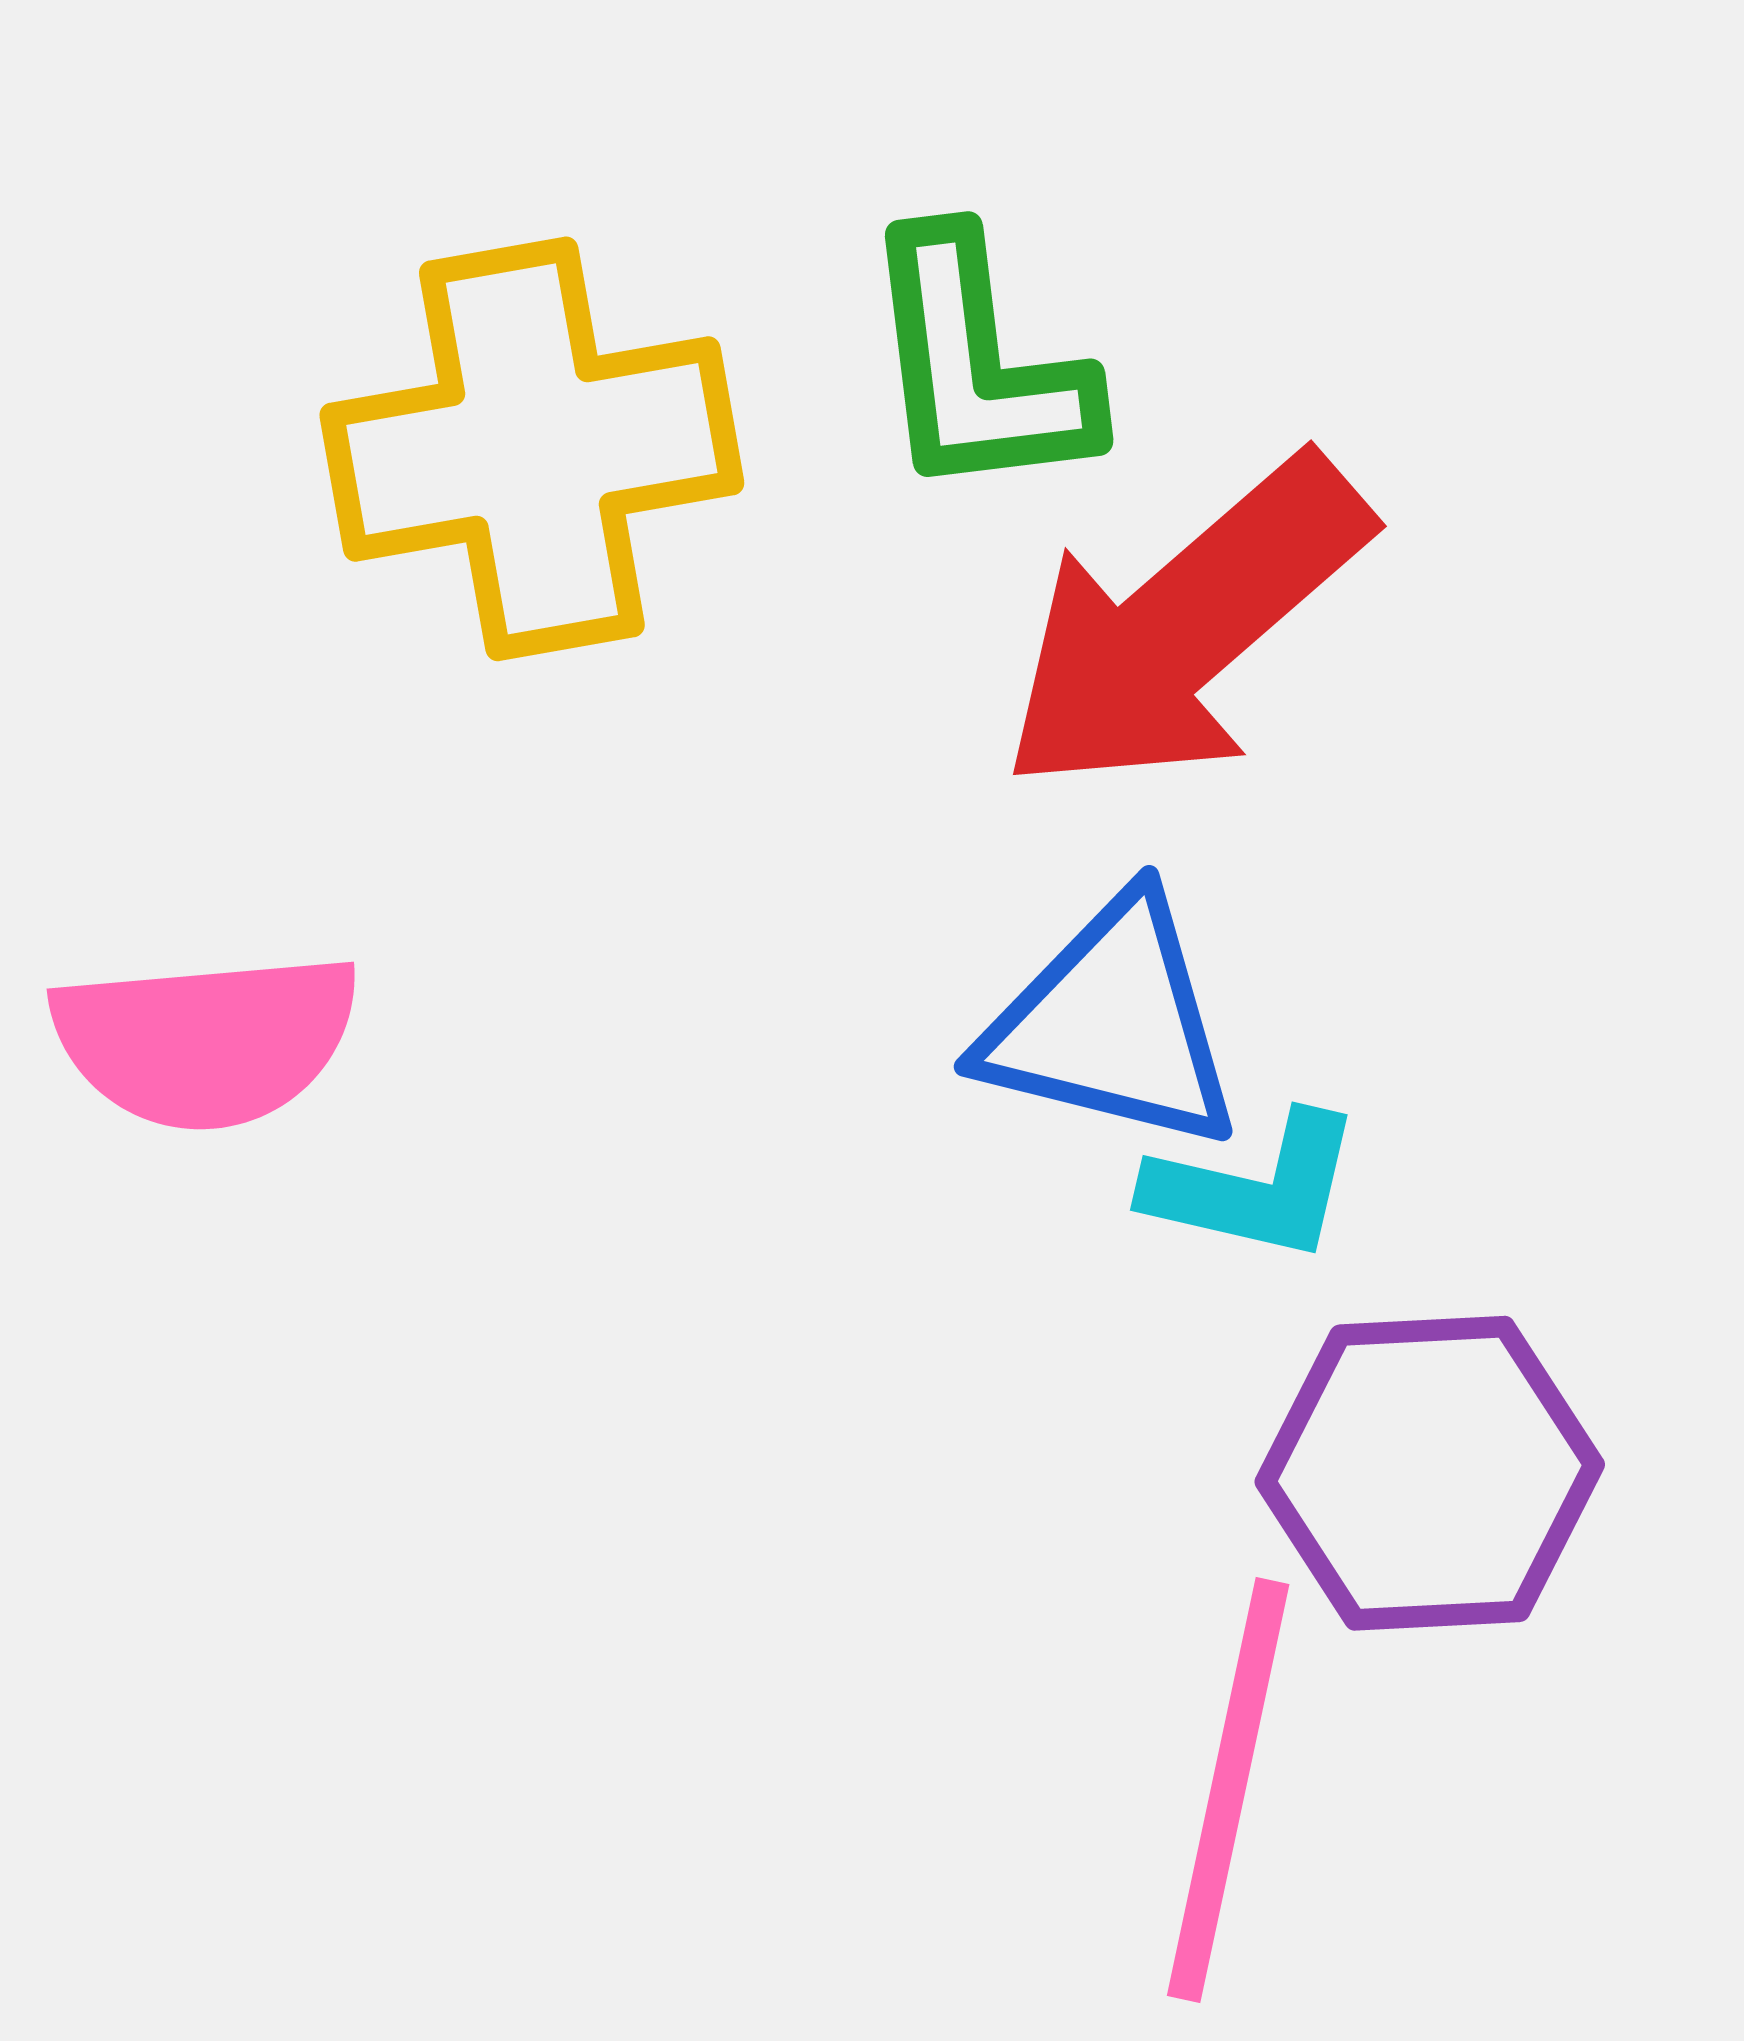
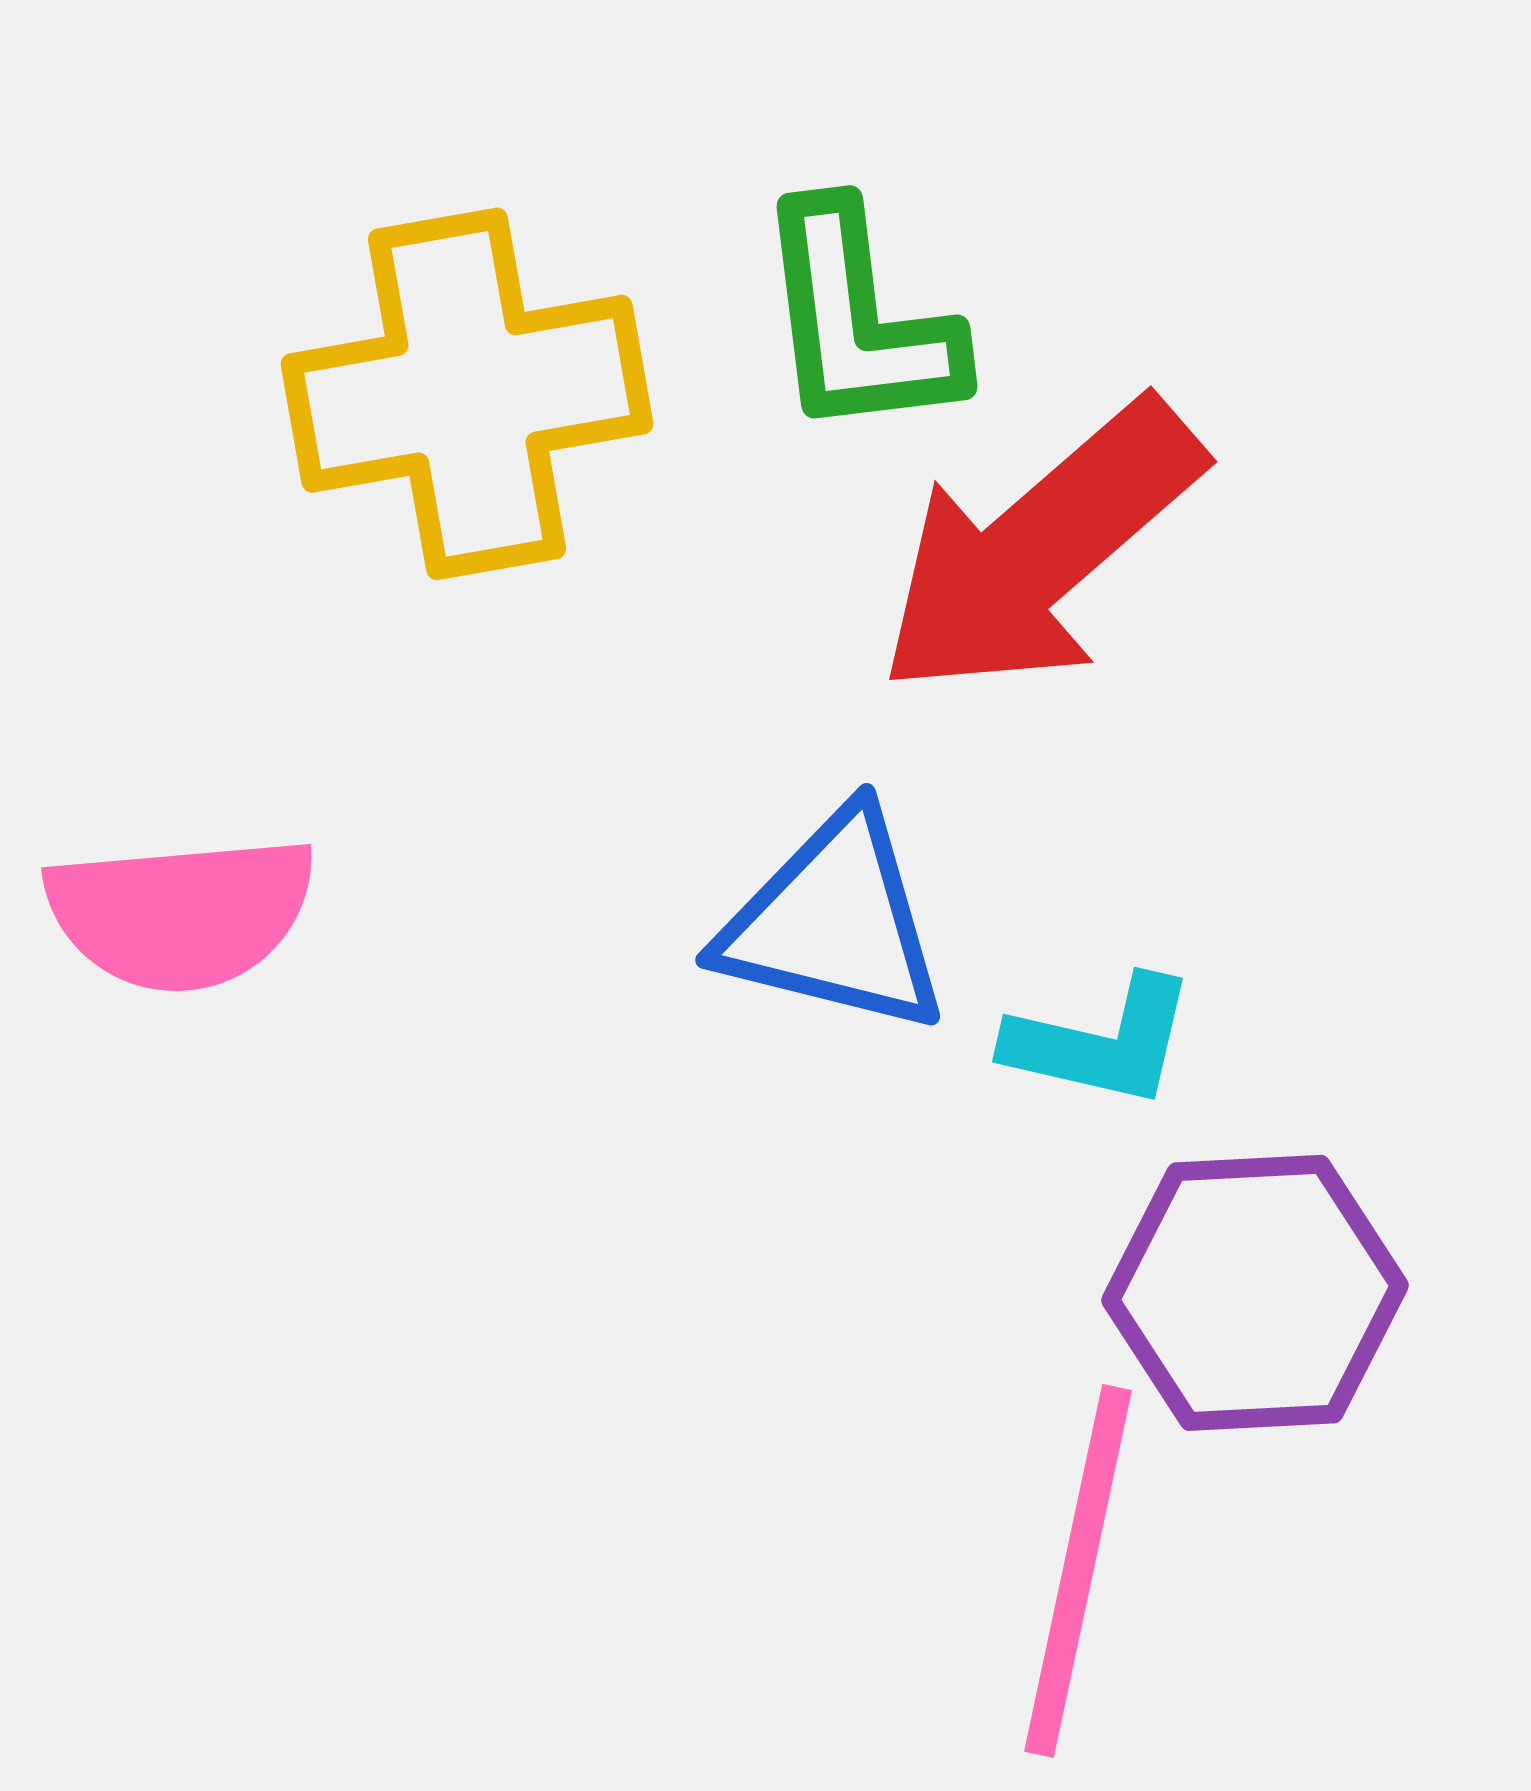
blue triangle: (1112, 1024) -> (834, 923), moved

